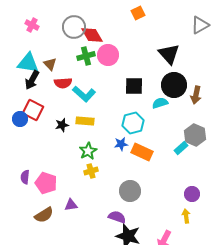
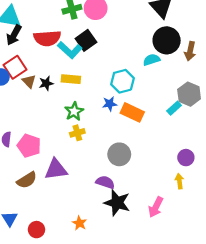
brown triangle: (50, 64) -> (29, 81), moved
red semicircle: (63, 83) -> (47, 38), size x1.4
black square: (134, 86) -> (86, 40), moved, turned -36
red square: (33, 110) -> (15, 67), turned 30
purple triangle: (71, 205) -> (56, 169), size x1.6

